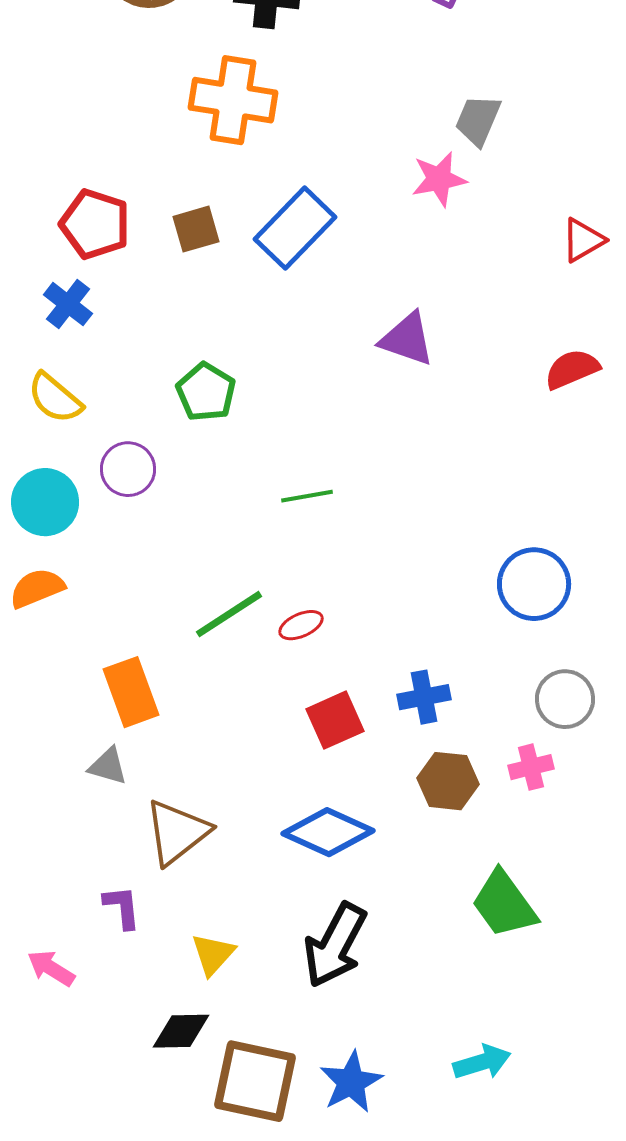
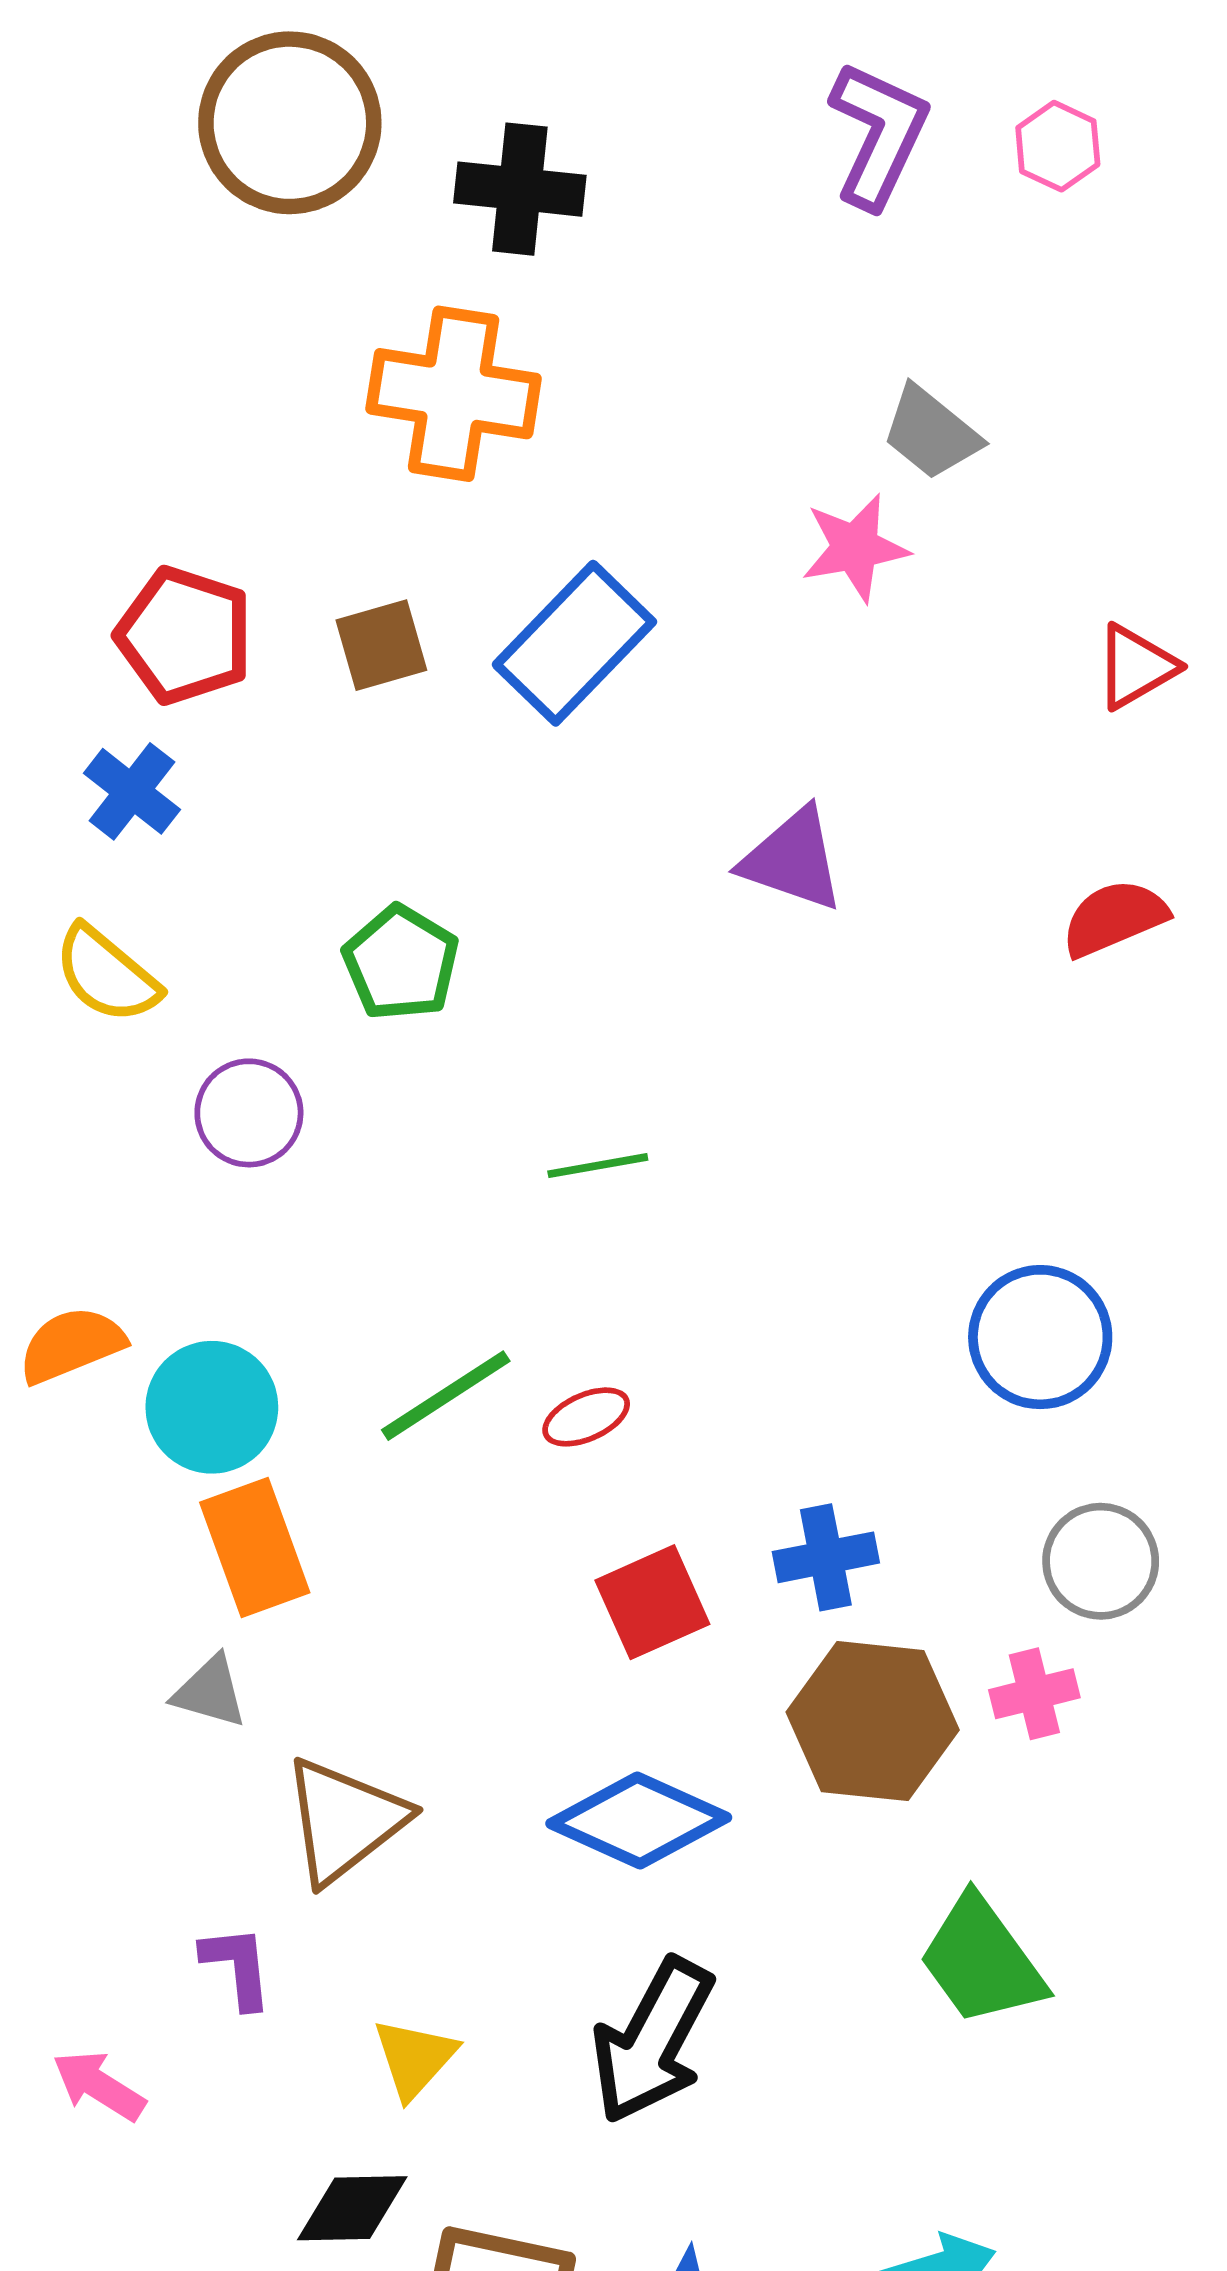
gray trapezoid: (478, 120) -> (931, 433), turned -74
cyan circle: (45, 502) -> (212, 1407), moved
brown hexagon: (448, 781) -> (873, 1721), size x1.4

